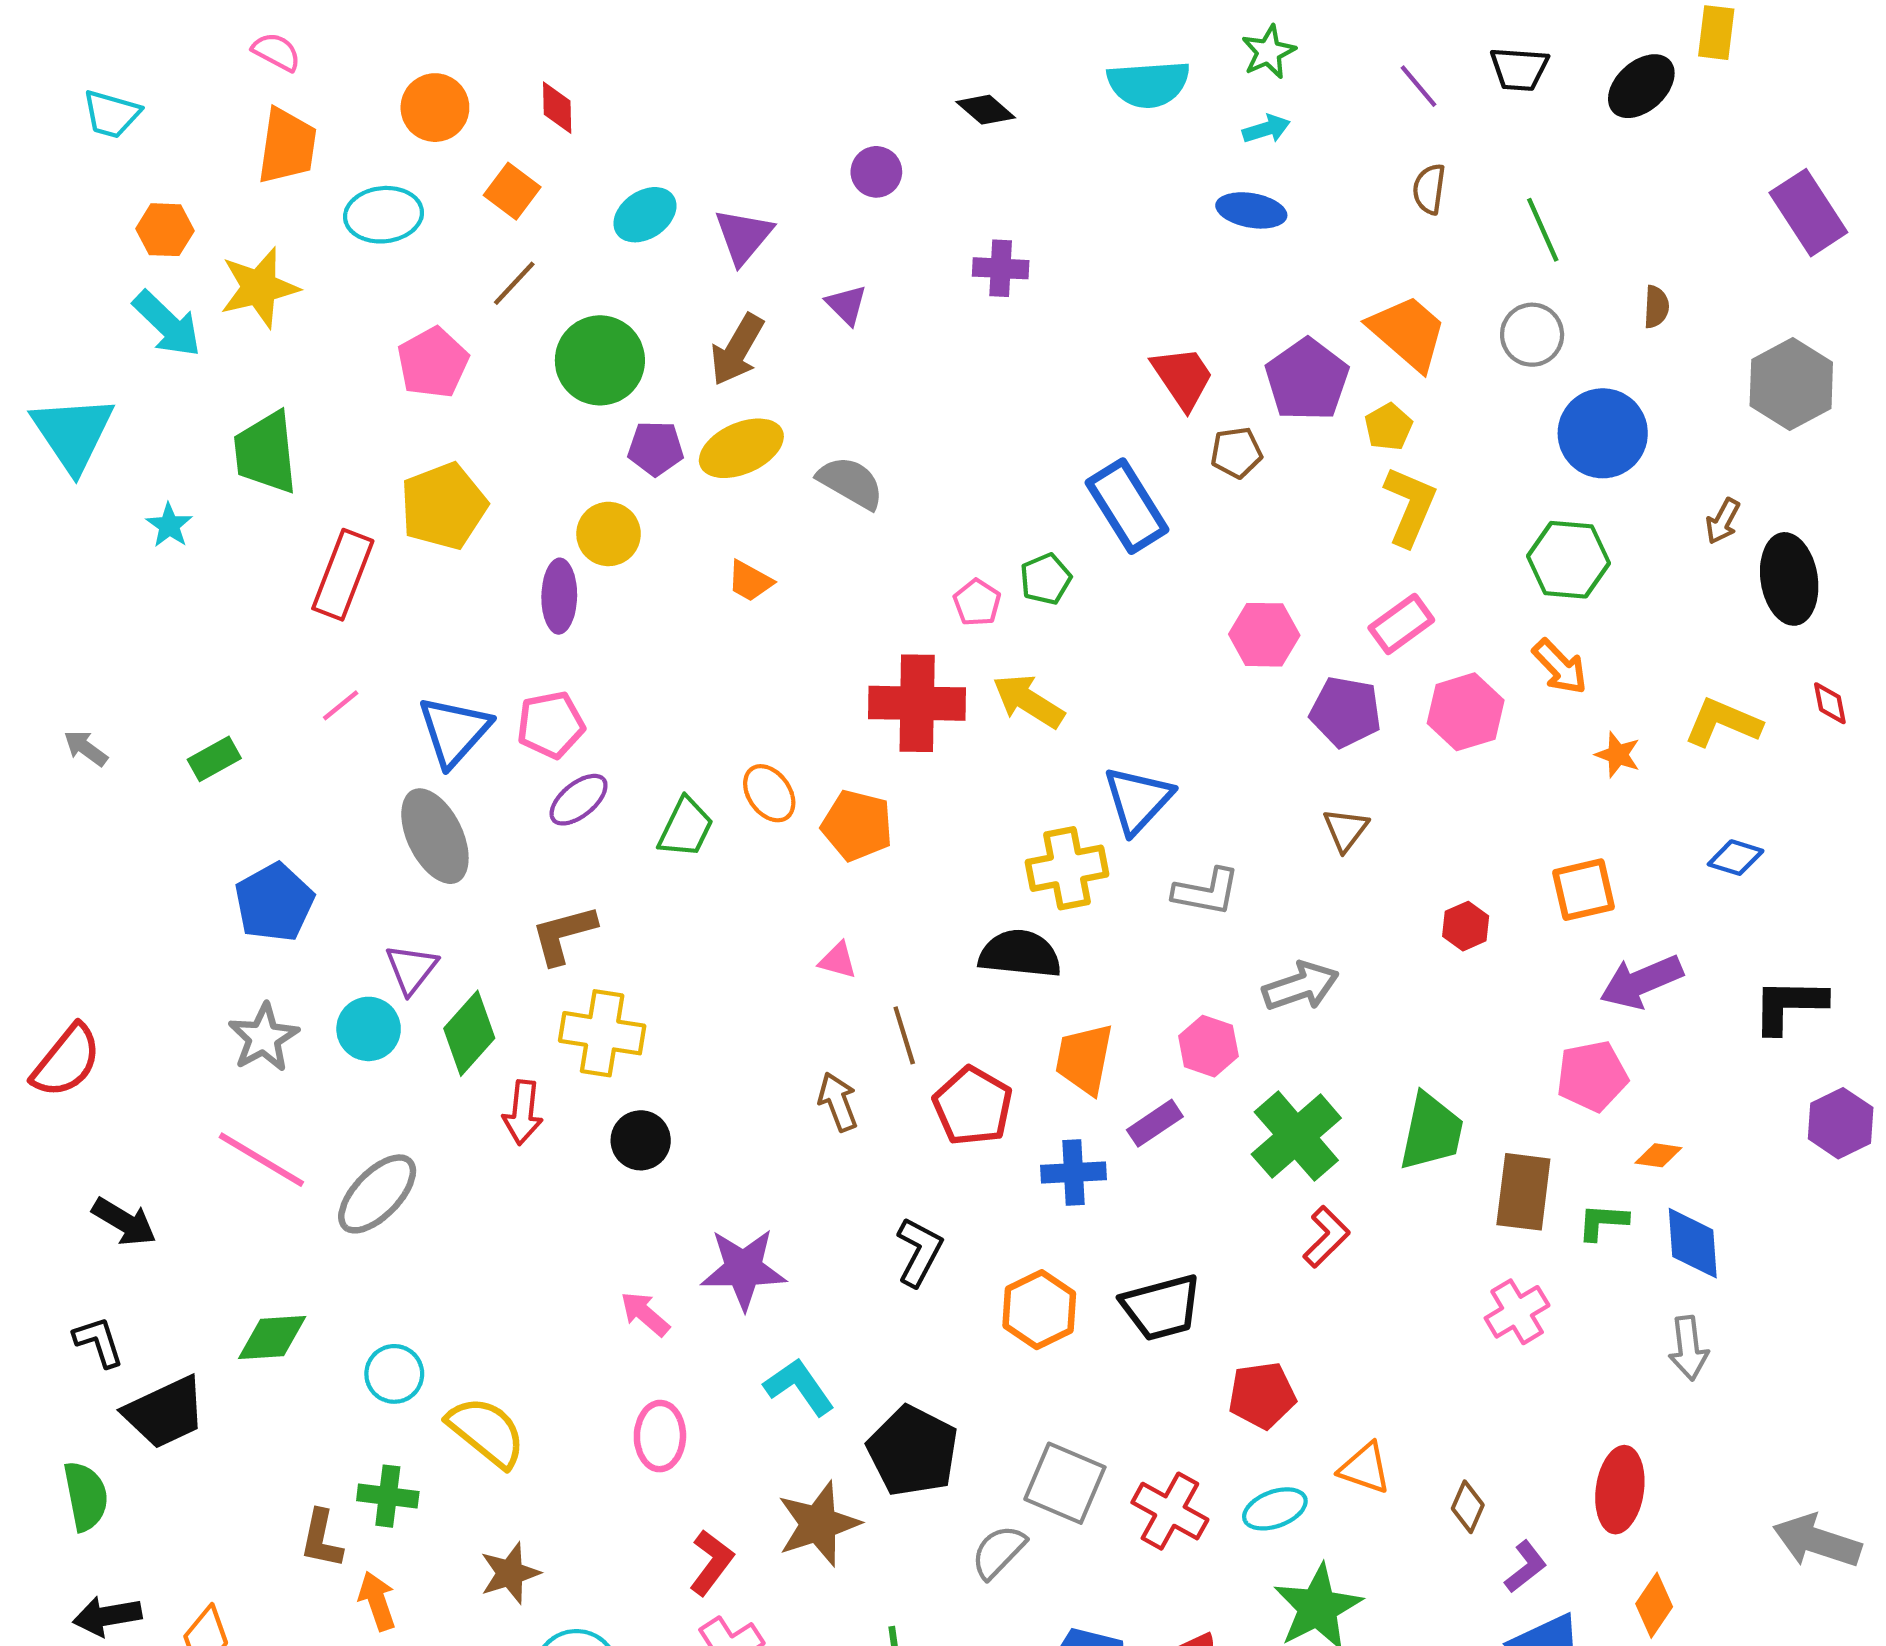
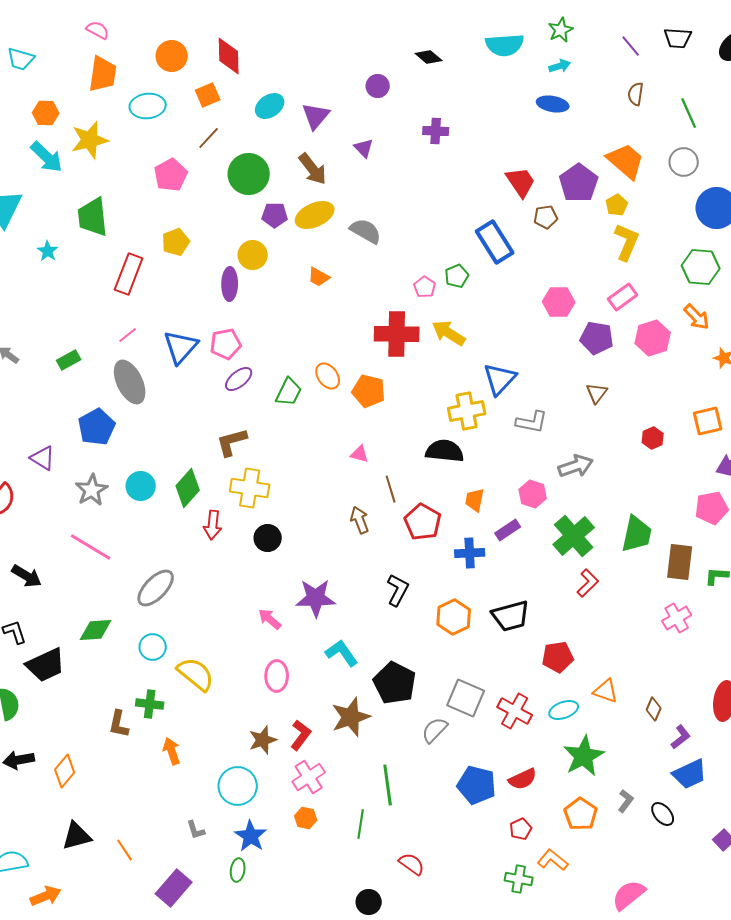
red diamond: (557, 108) -> (229, 56), size x1.5
orange square: (512, 191) -> (208, 95), turned 30
brown arrow: (737, 350) -> (313, 169), turned -68
yellow pentagon: (444, 506) -> (176, 242), size x0.7
gray ellipse: (435, 836) -> (130, 382), moved
purple triangle: (411, 969) -> (43, 458), moved, turned -36
orange trapezoid: (1084, 1059) -> (475, 500), size x0.7
gray ellipse: (377, 1194) -> (156, 588), moved
brown star: (510, 1573) -> (263, 740), moved
orange arrow: (377, 1601) -> (172, 751), moved

